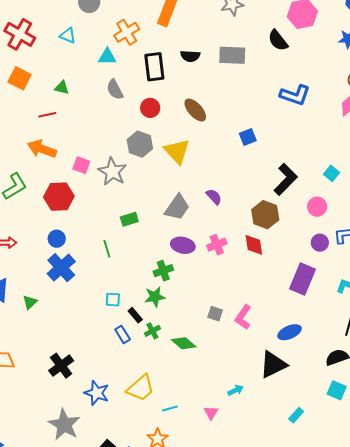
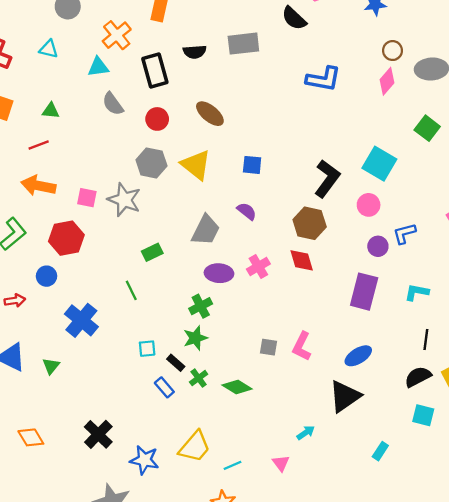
blue square: (248, 137) -> (252, 165), moved, turned 36
cyan square: (331, 173) -> (379, 164), size x1.8
blue circle: (57, 239) -> (46, 276), moved

